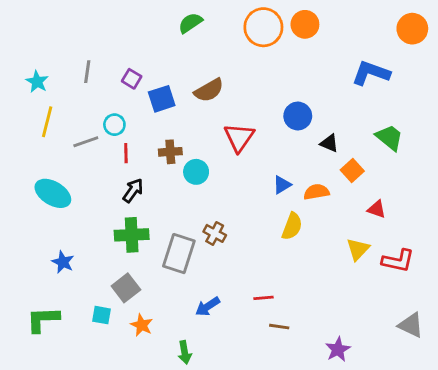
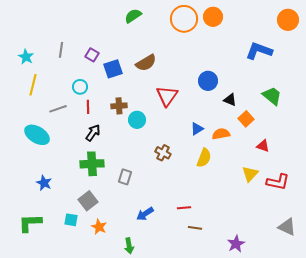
gray line: (86, 142) -> (58, 109), moved
brown cross: (215, 233) -> (163, 153), moved
gray rectangle: (179, 254) -> (125, 177), size x0.6

